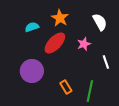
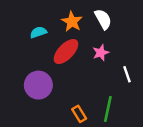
white semicircle: (100, 22) -> (103, 19), moved
orange rectangle: (66, 87) -> (79, 114), moved

